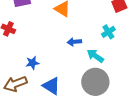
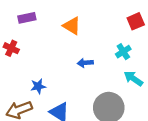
cyan arrow: (95, 56) -> (133, 78), moved

